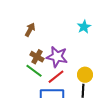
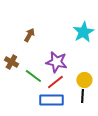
cyan star: (84, 27) -> (83, 32), size x1.5
brown cross: (37, 57) -> (11, 62), moved

